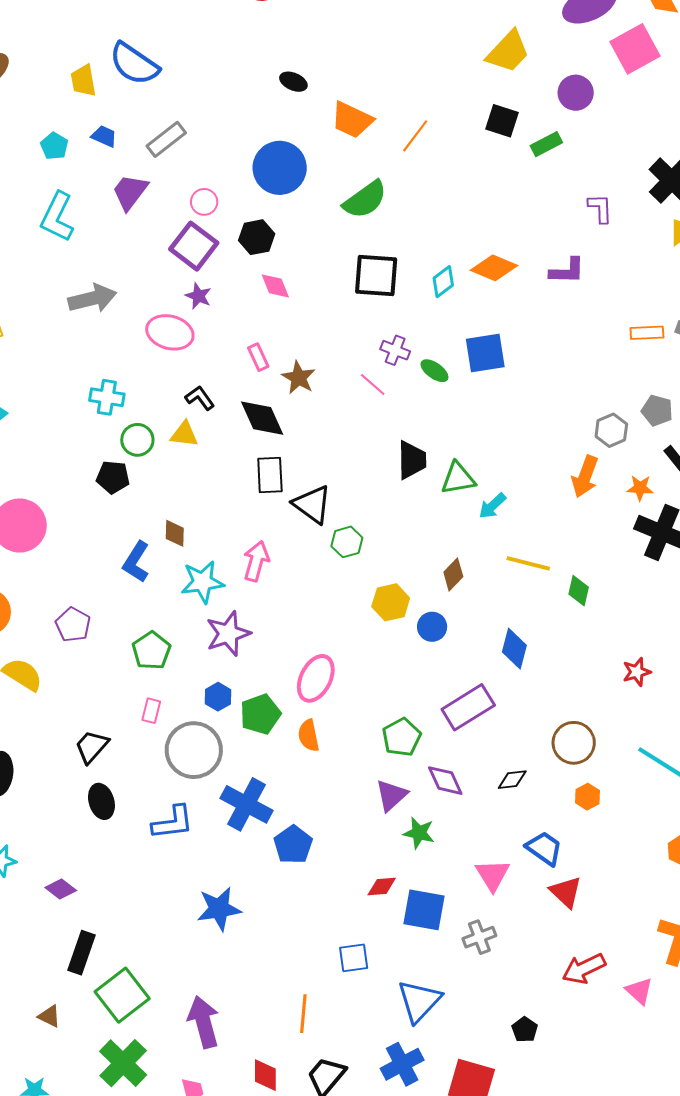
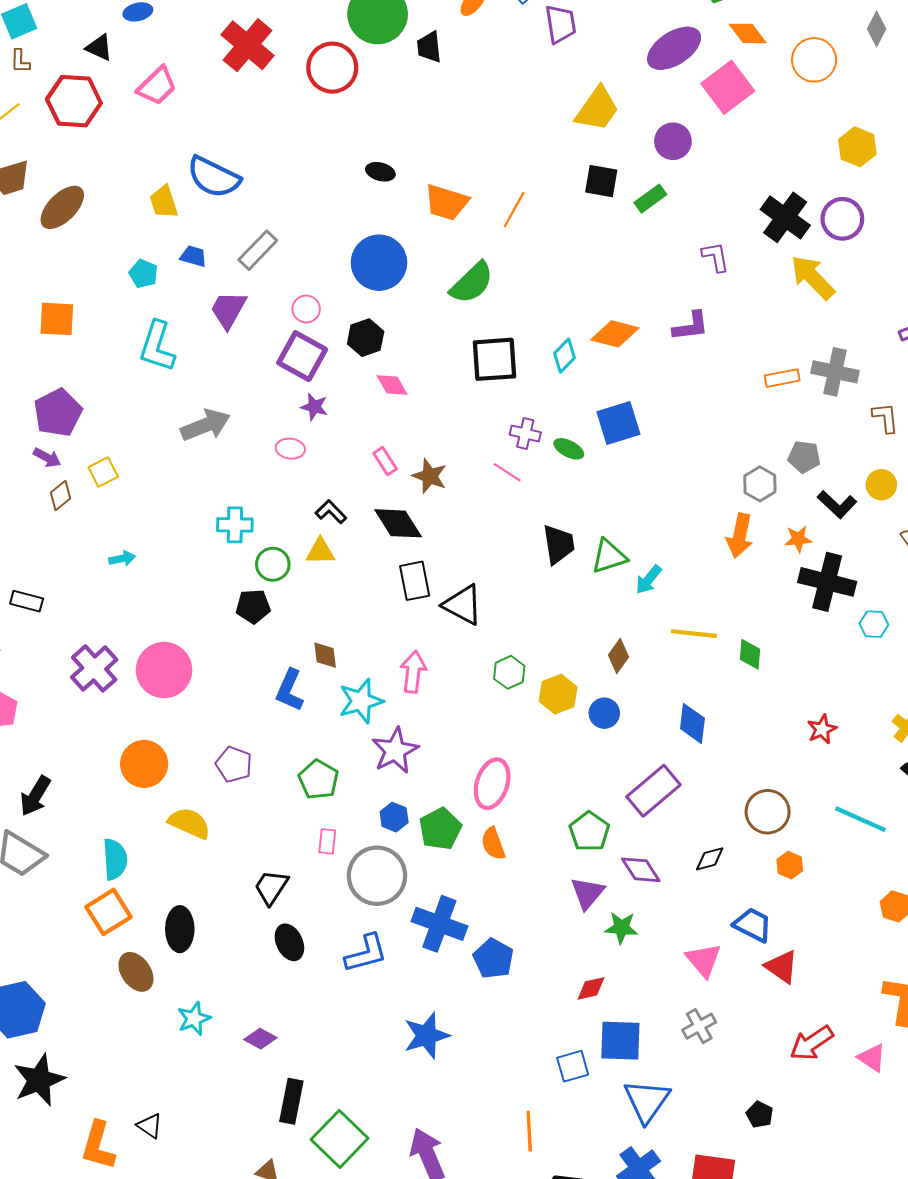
pink ellipse: (170, 332) -> (290, 449), size x0.6
green hexagon: (347, 542) -> (509, 672), moved
blue square: (424, 910) -> (620, 1041), moved

